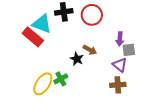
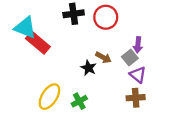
cyan triangle: (42, 24) -> (25, 28), moved
gray square: (129, 50) -> (130, 57), moved, turned -32
green cross: (61, 79) -> (79, 101), moved

